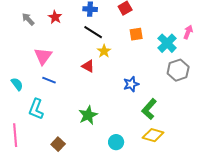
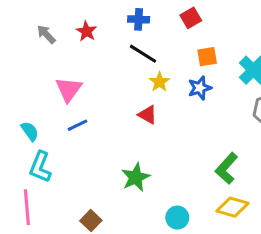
red triangle: (88, 66) -> (148, 115), moved
blue line: (49, 80) -> (77, 125), turned -48
blue star: (131, 84) -> (200, 88), moved
cyan L-shape: (36, 109) -> (40, 167), moved

